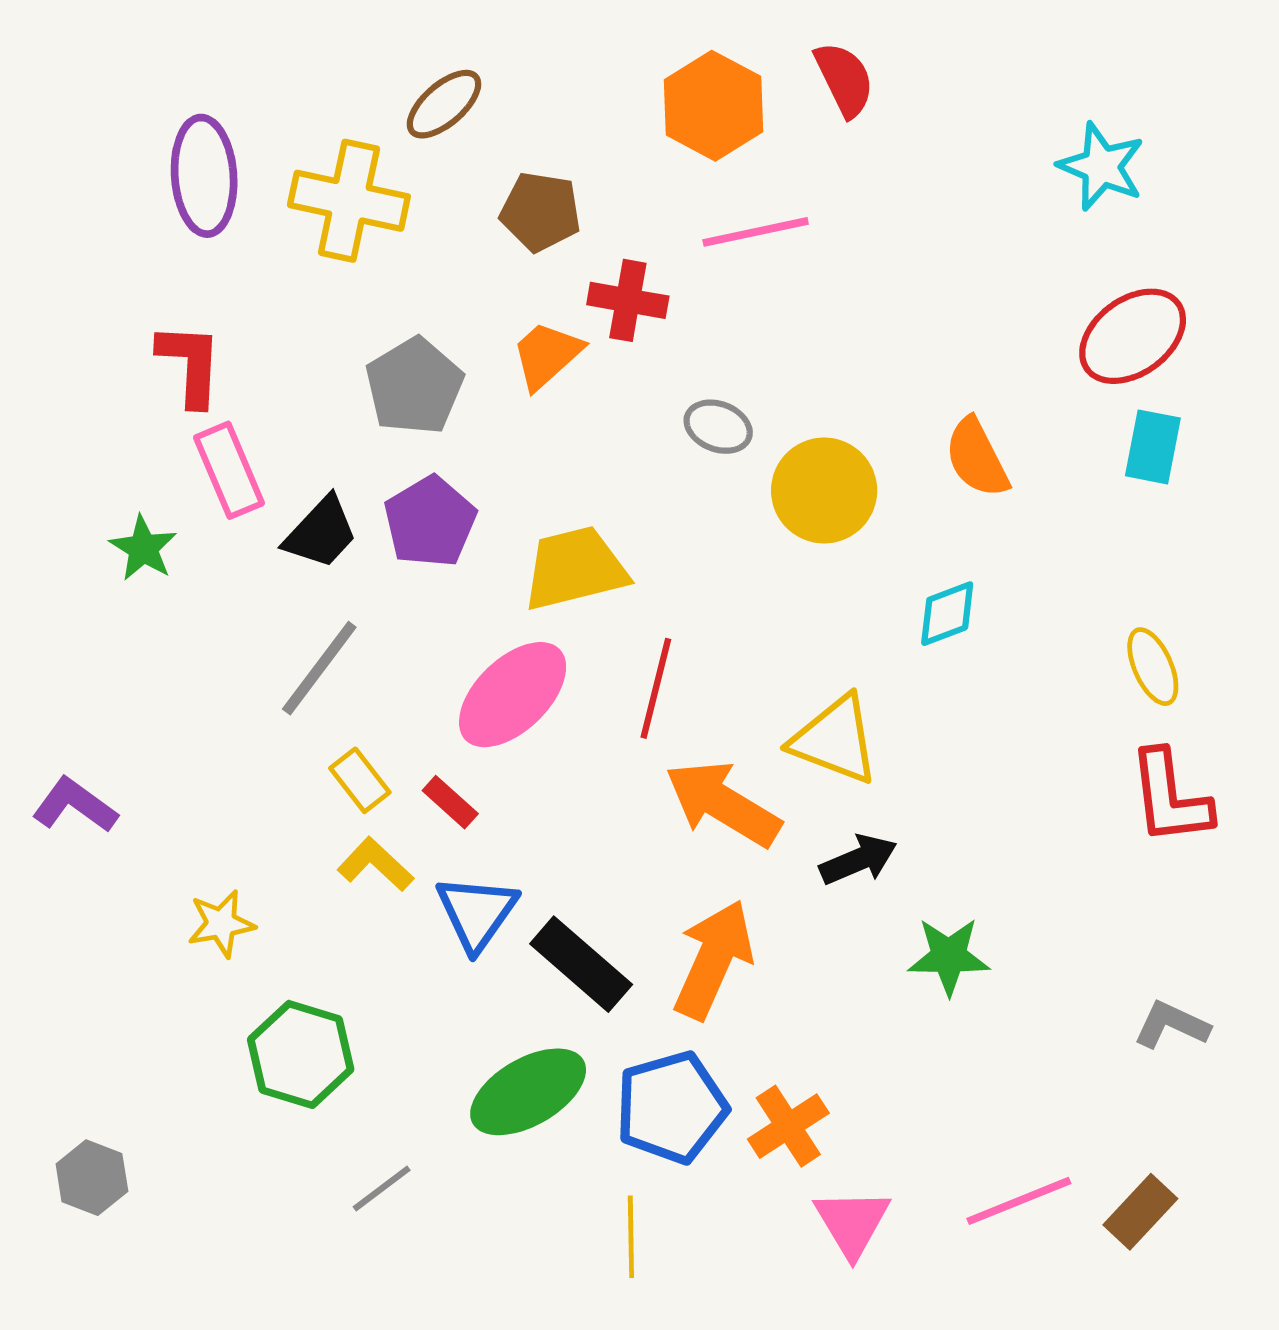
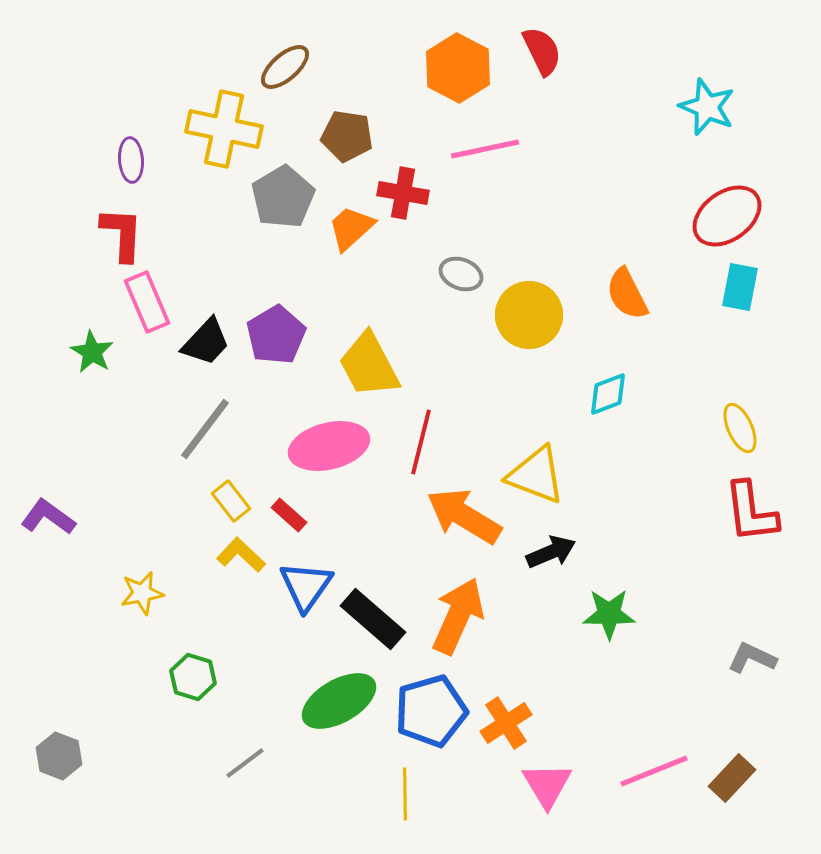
purple ellipse: (204, 176) -> (131, 160), moved, size x0.6
gray pentagon: (414, 386) -> (283, 197), moved
yellow trapezoid: (575, 568) -> (369, 365), turned -104
pink ellipse: (513, 695) -> (329, 446), turned 30
green hexagon: (301, 1054) -> (193, 677), size x0.7

